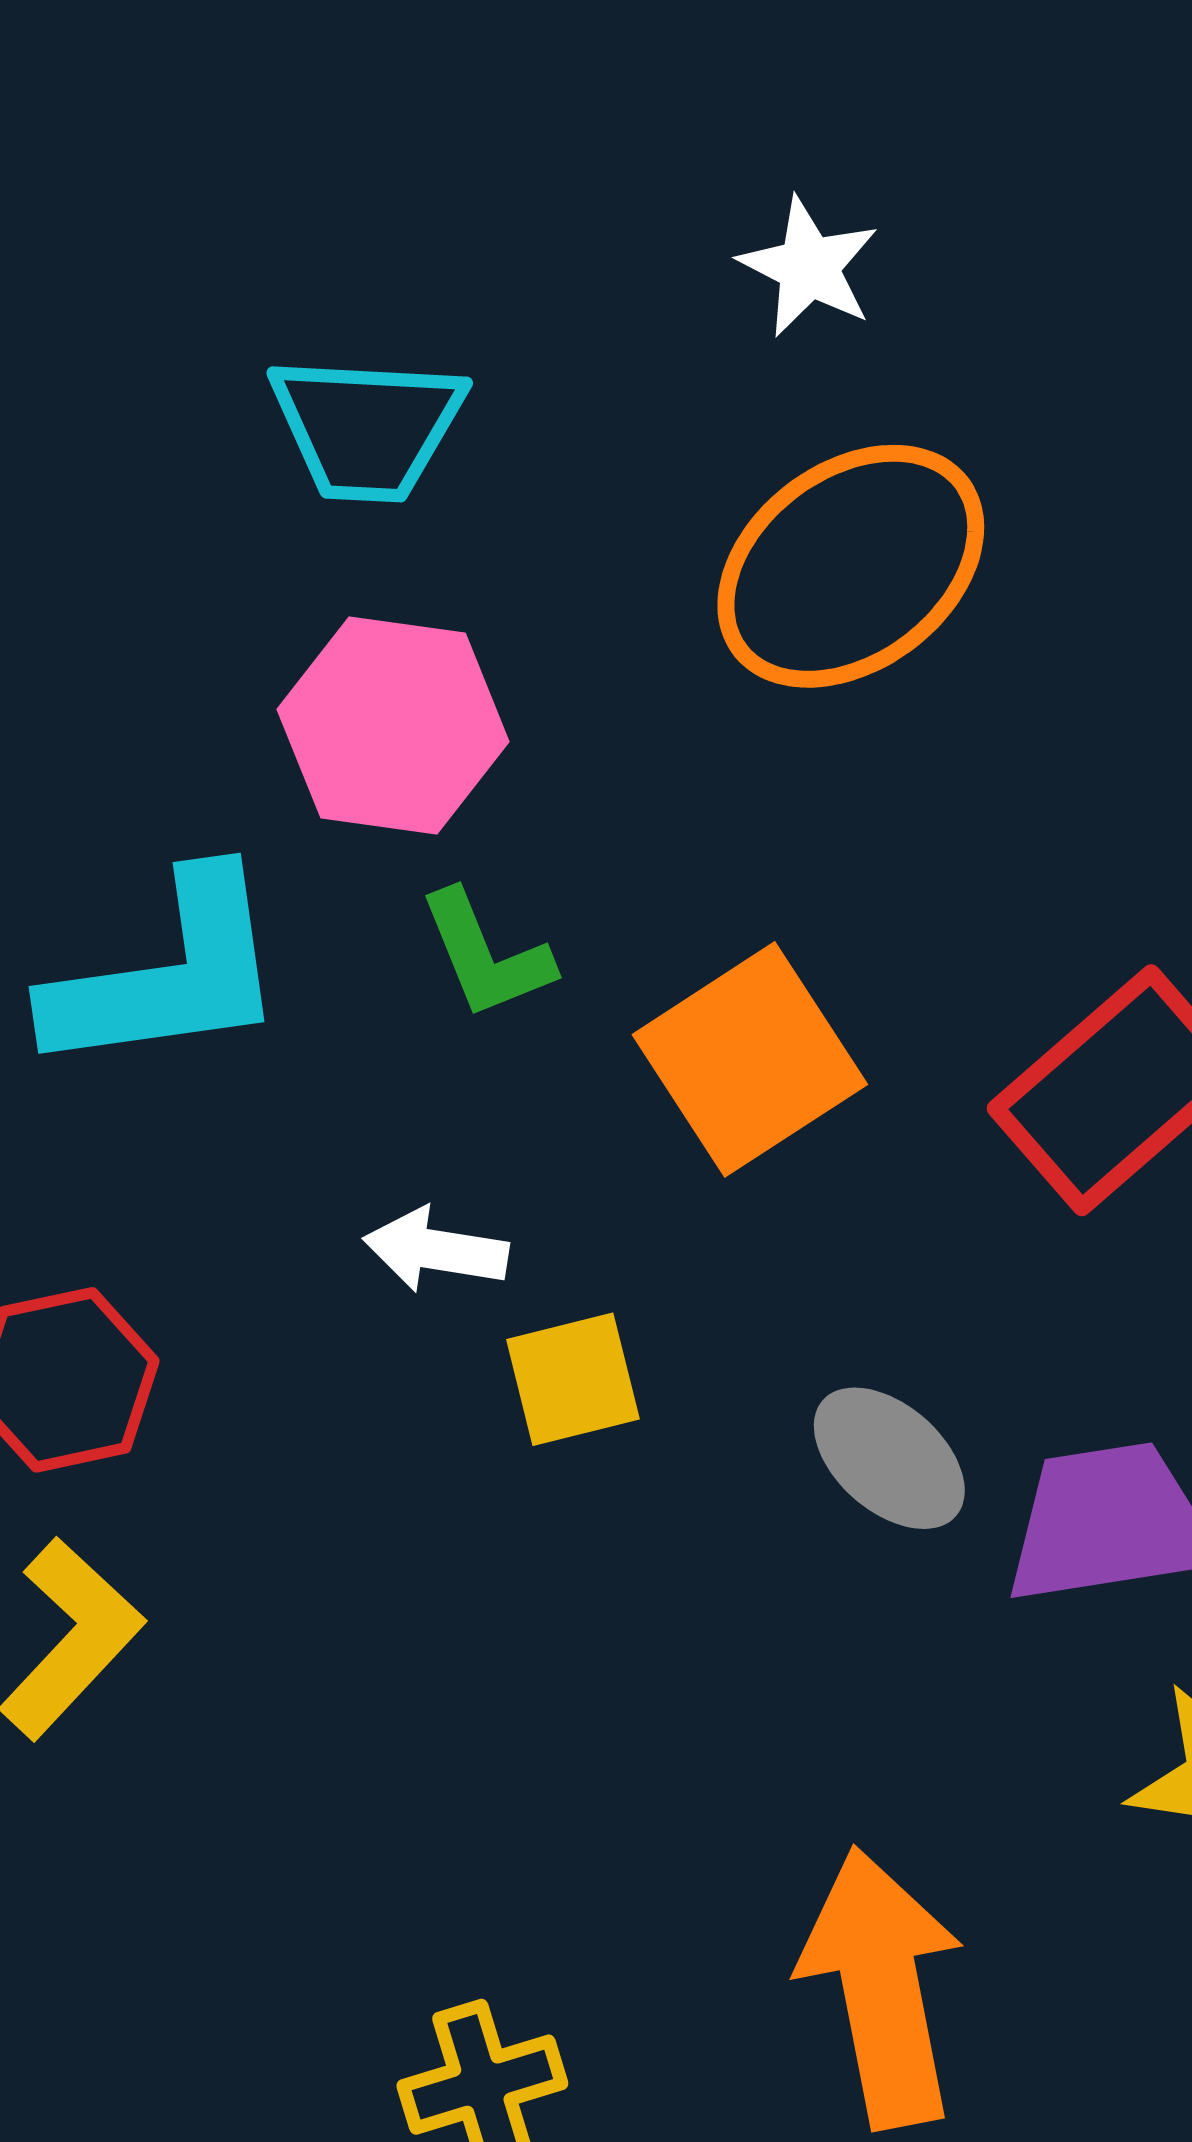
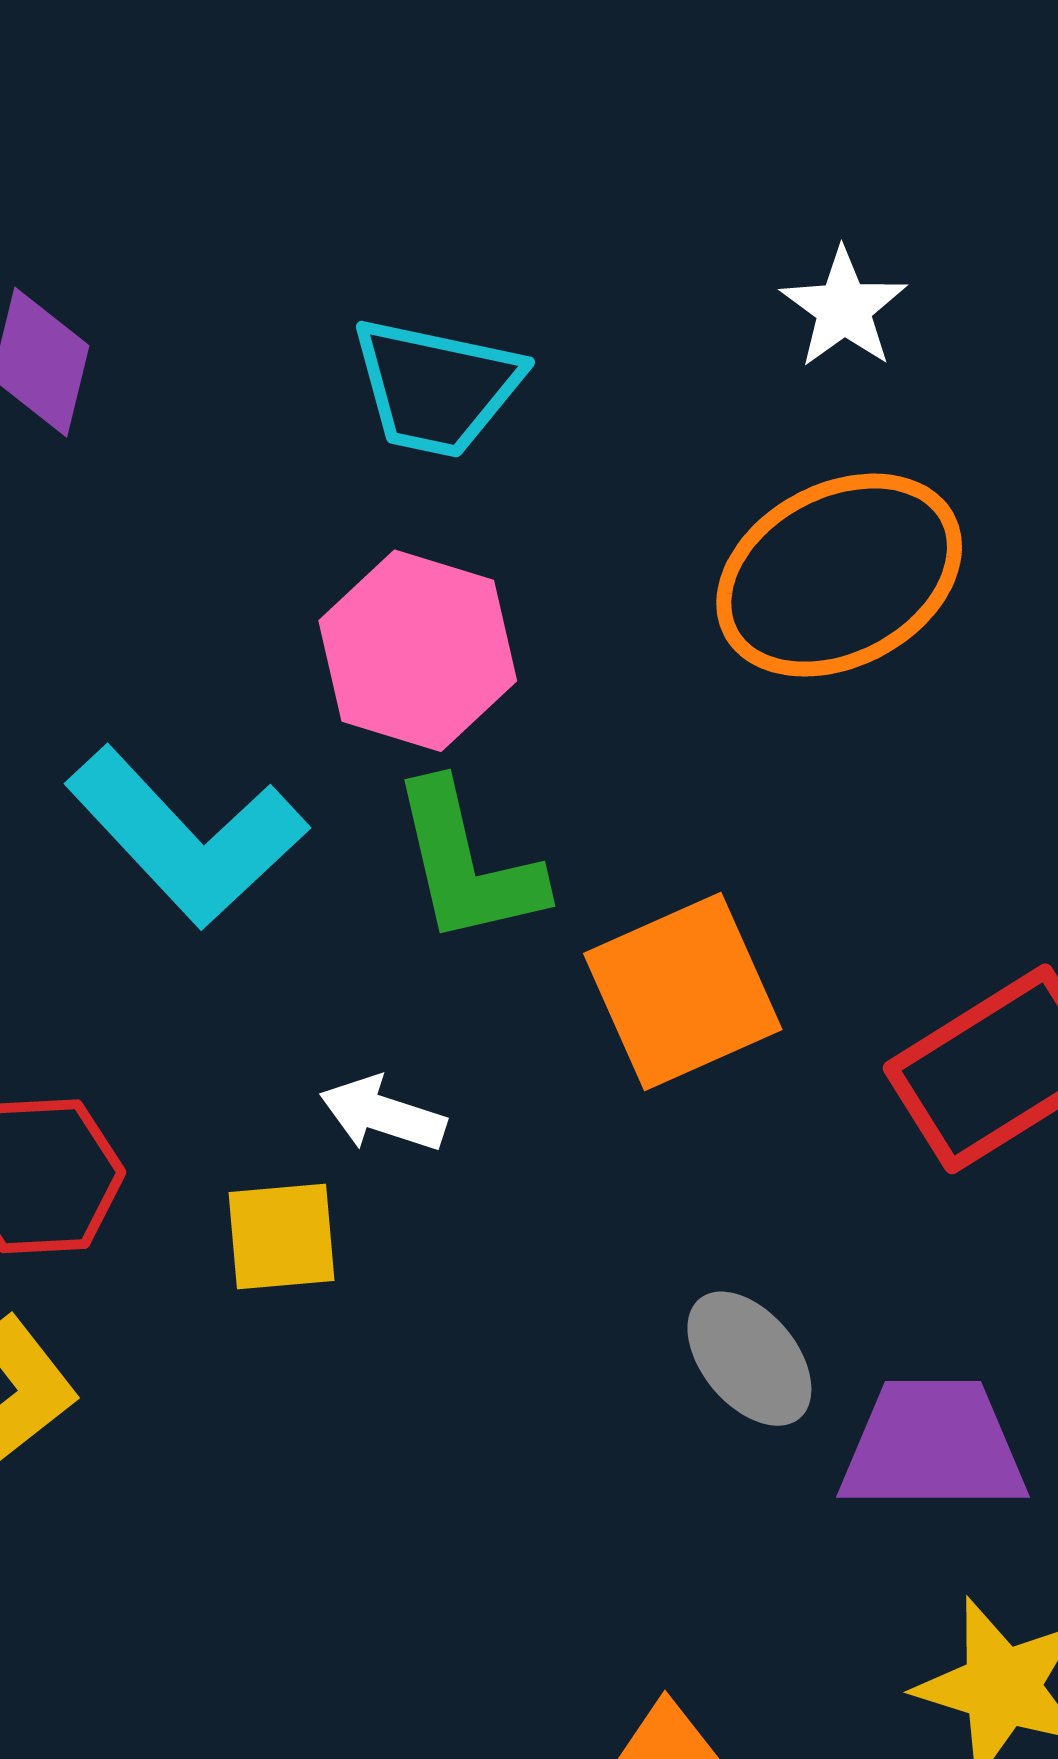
green L-shape: (486, 955) -> (467, 864), size x1.4
cyan L-shape: (167, 974) -> (186, 837), turned 46
yellow square: (573, 1379) -> (282, 1236), moved

